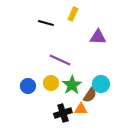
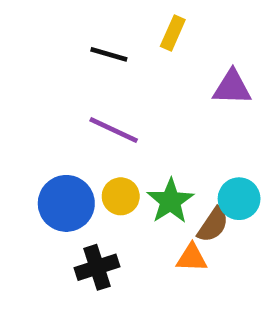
purple line: (60, 60) -> (114, 130), moved
blue circle: (28, 86) -> (66, 203), size x1.5
black cross: (63, 113) -> (97, 267), moved

